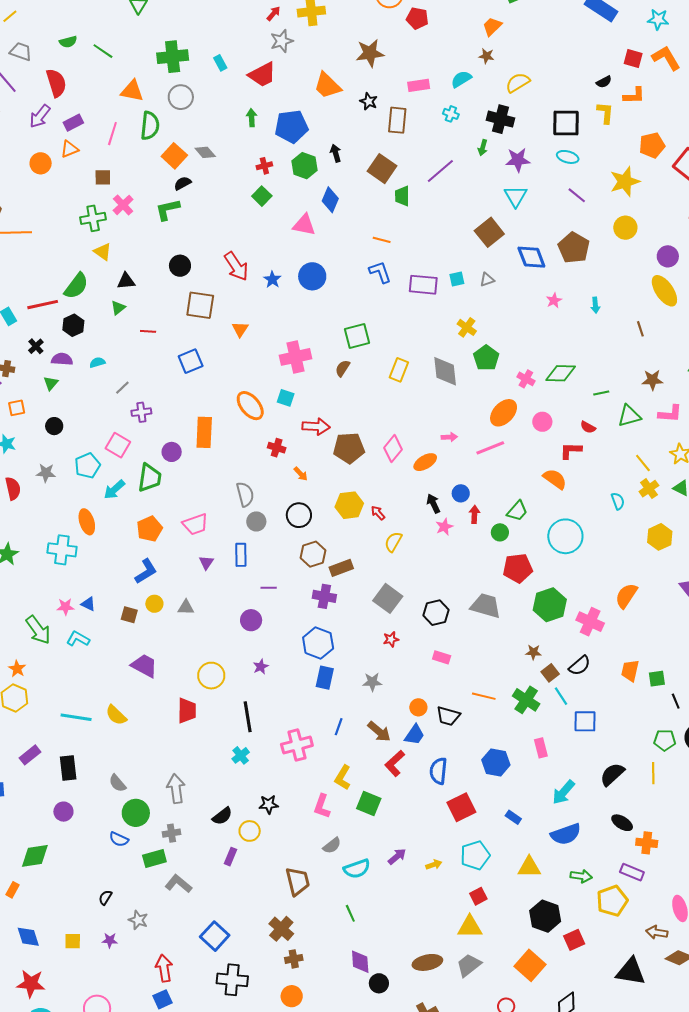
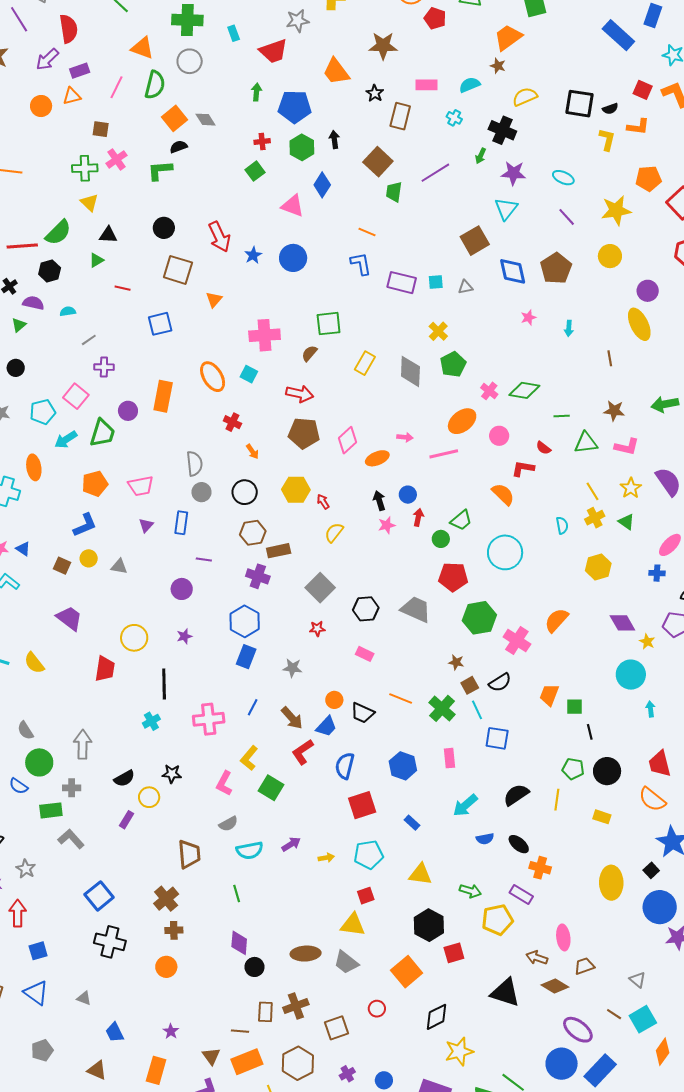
orange trapezoid: (492, 26) -> (508, 37), size x1.4
black square: (566, 123) -> (580, 104), moved
red arrow: (316, 427) -> (300, 394), moved
blue semicircle: (566, 834) -> (485, 839), moved, size x0.6
gray trapezoid: (469, 965) -> (346, 962), turned -112
red arrow: (164, 968) -> (18, 913), moved

